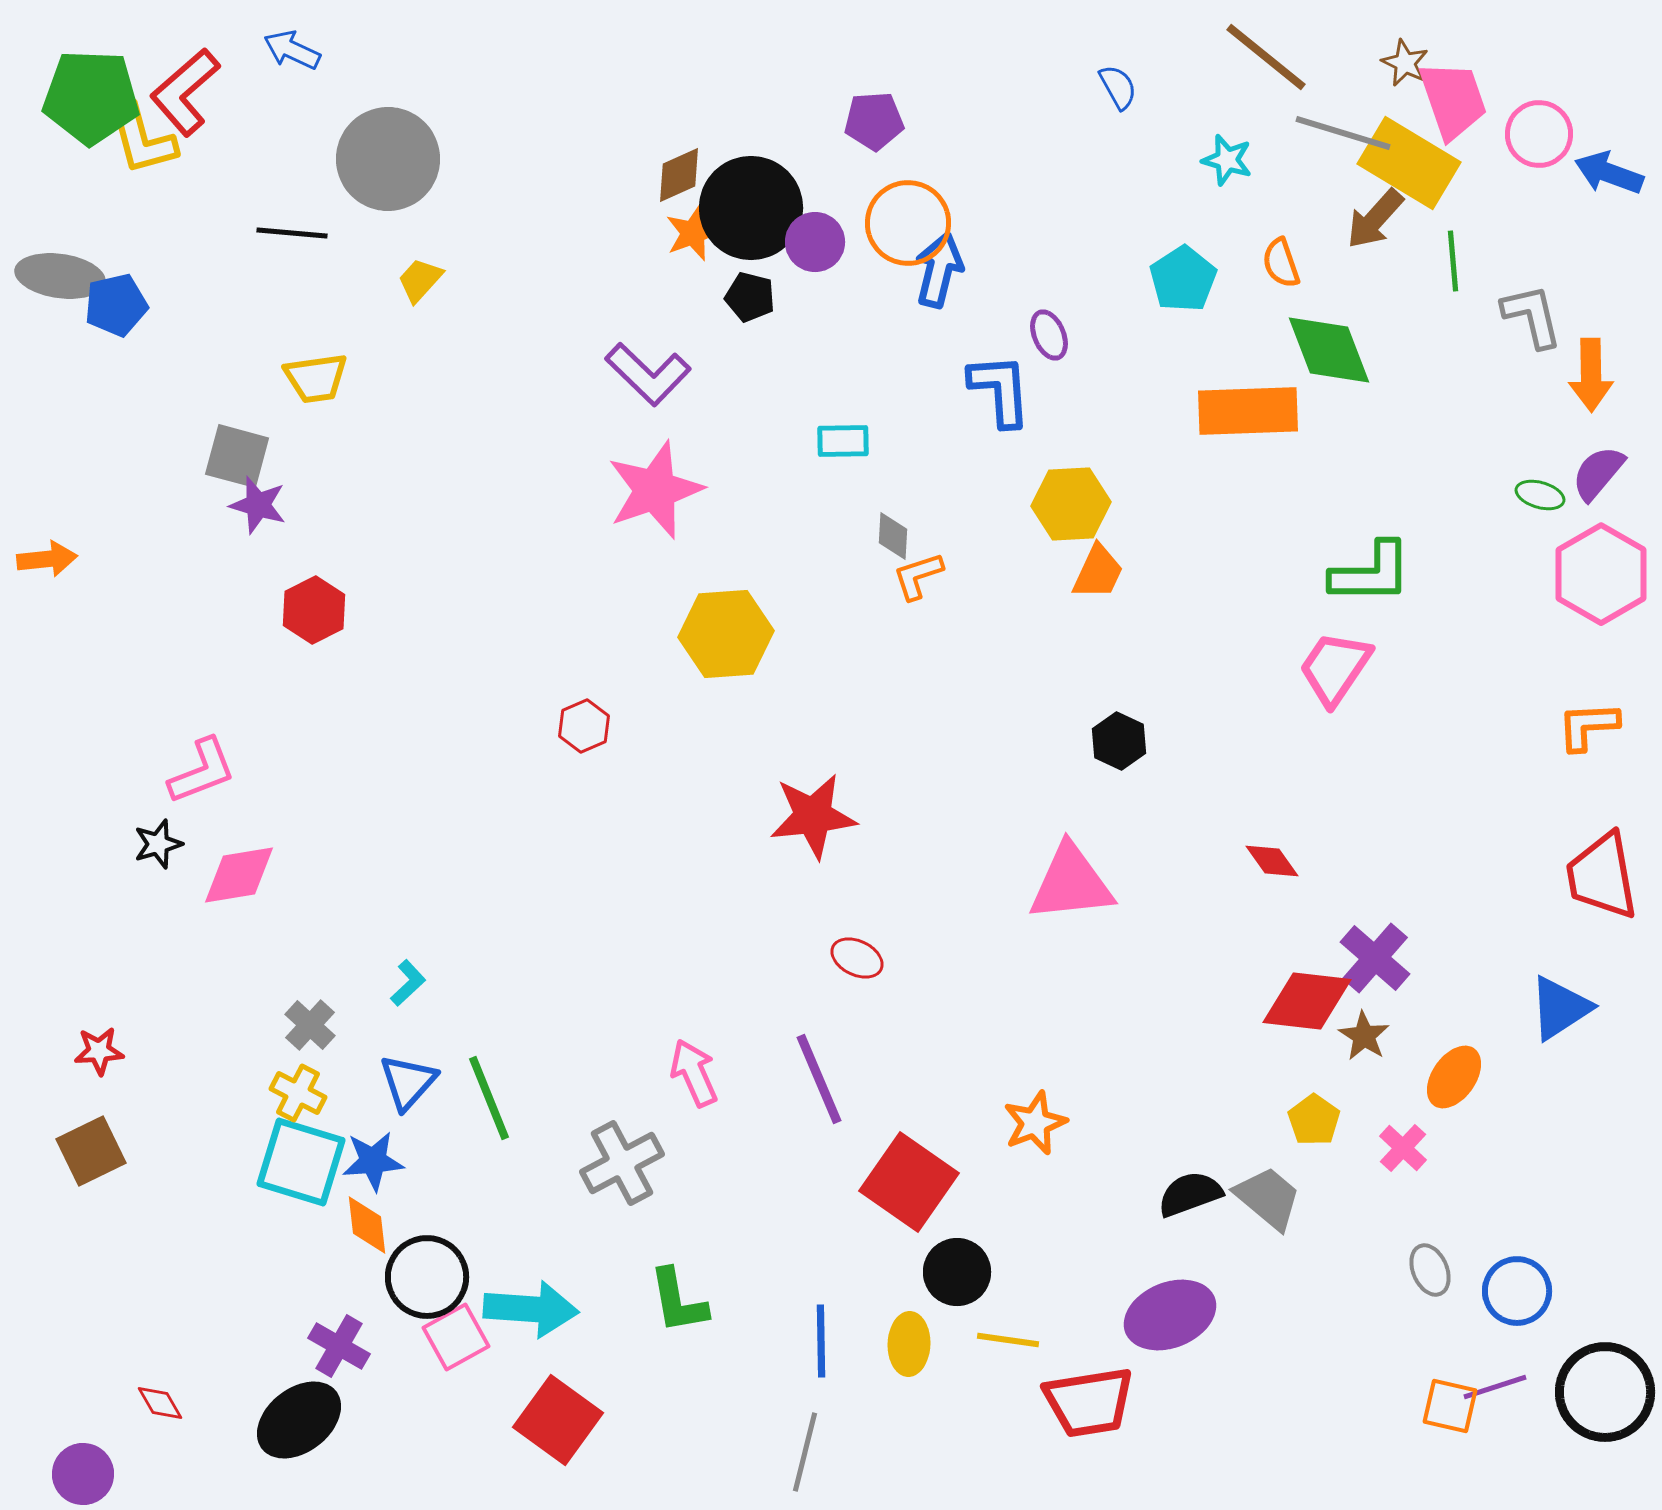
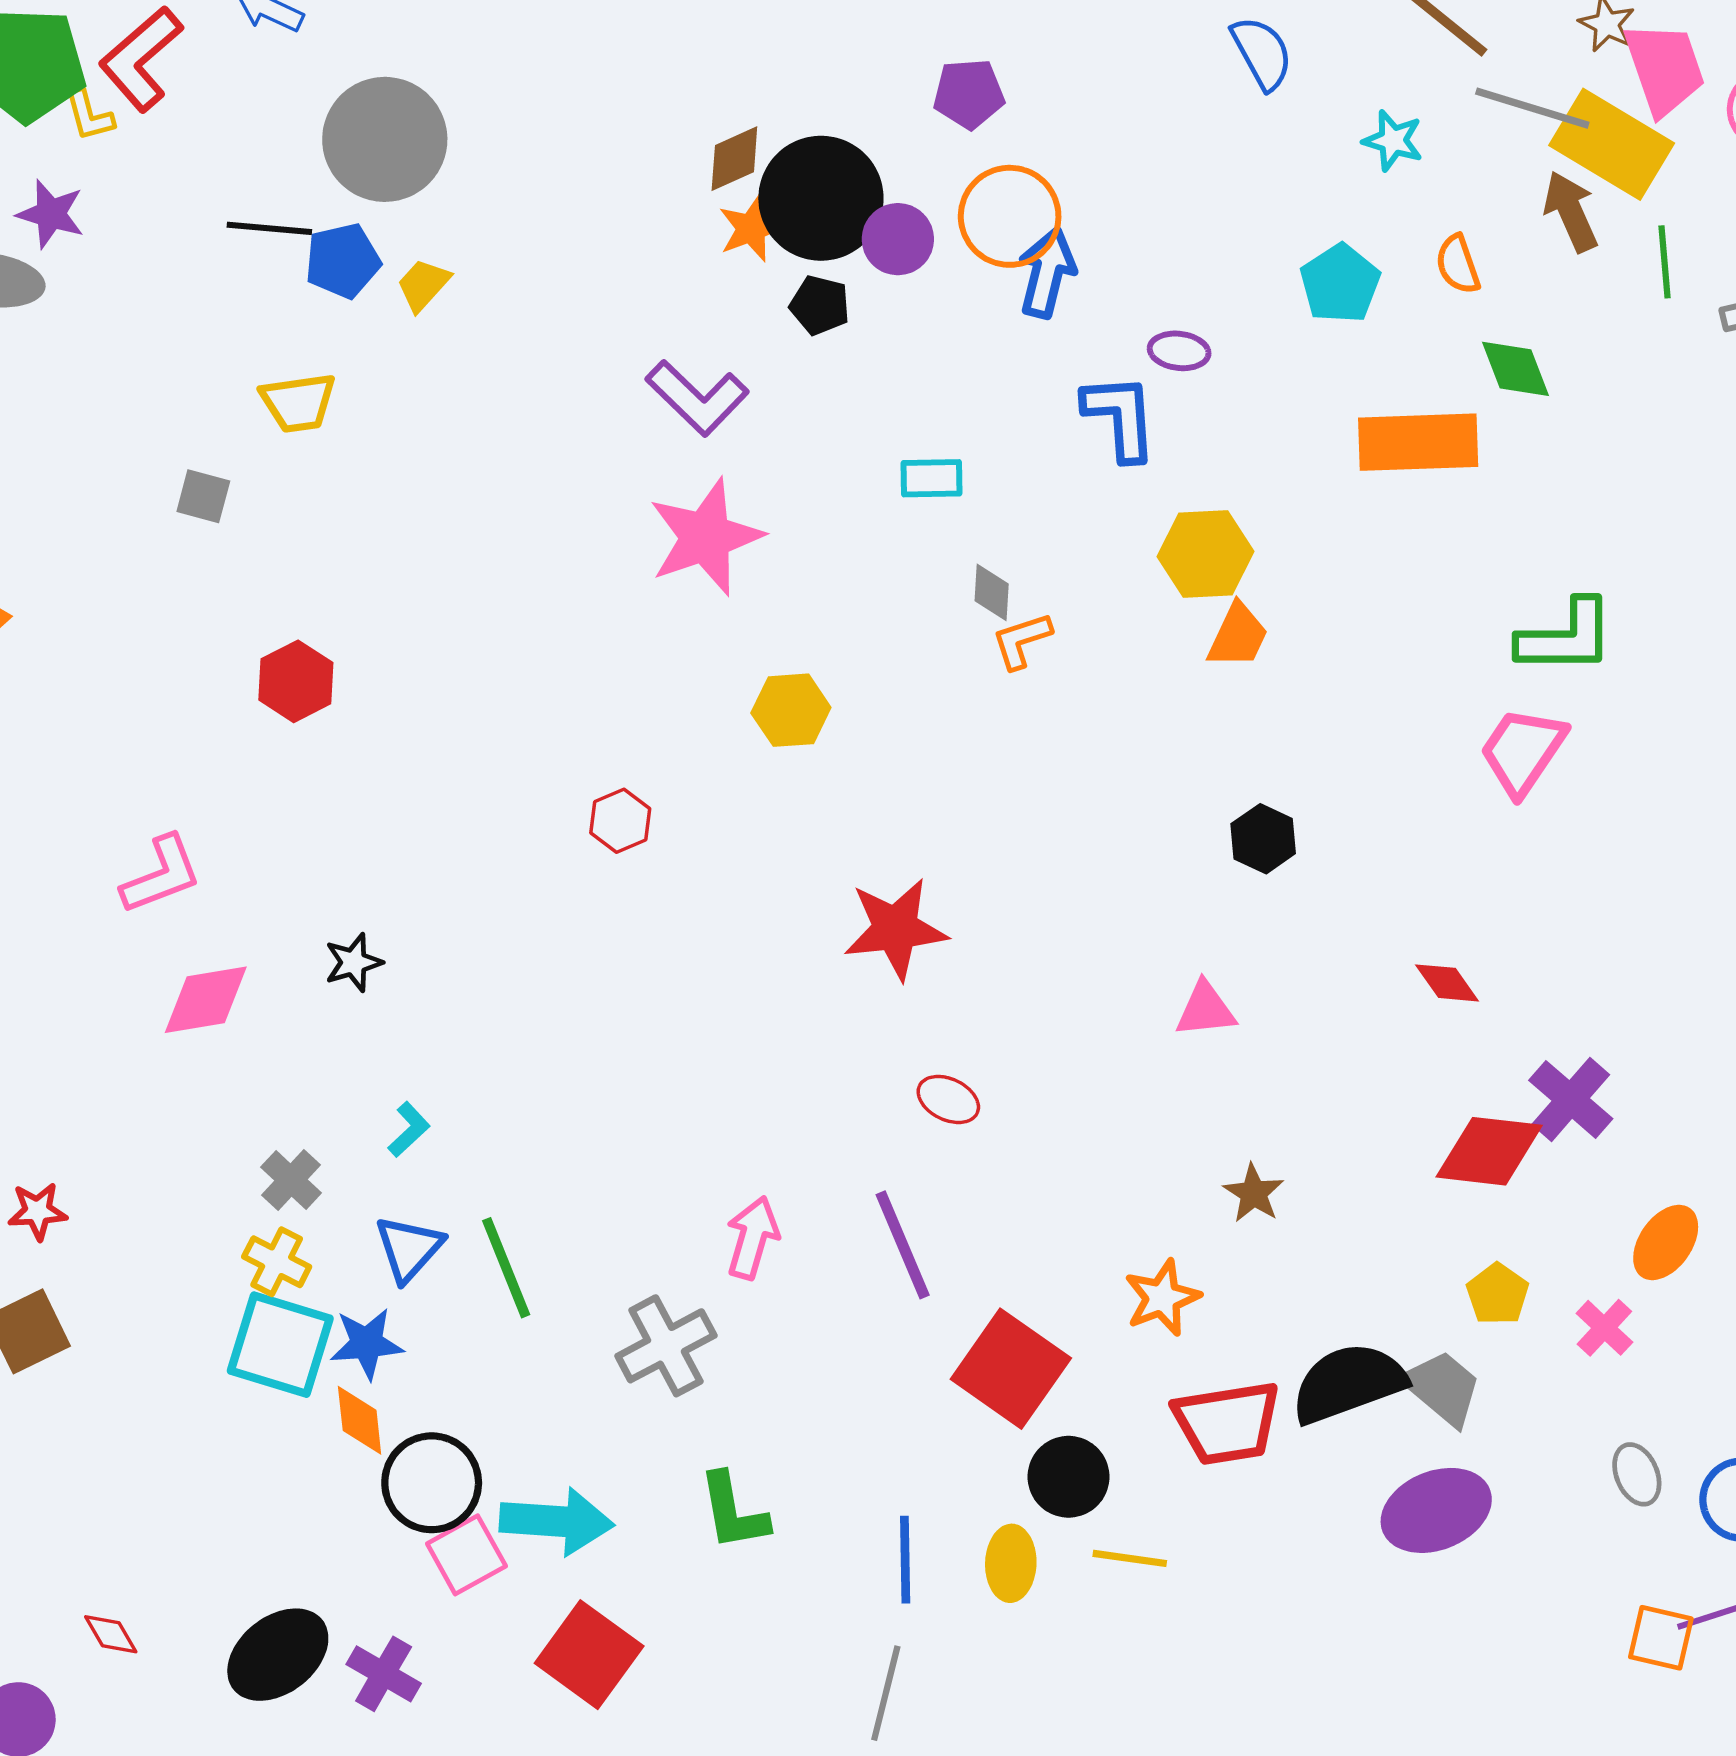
blue semicircle: (1118, 87) -> (1262, 53), size x1.4
yellow L-shape: (142, 139) -> (89, 115), size x0.6
brown arrow: (1375, 219) -> (1571, 211), turned 114
blue pentagon: (116, 305) -> (343, 261), moved
purple ellipse: (1049, 335) -> (1179, 351), turned -60
green diamond: (1329, 350) -> (1515, 369), size x0.7
gray square: (237, 456) -> (203, 496), size x0.7
purple star: (258, 505) -> (51, 214), moved
yellow hexagon: (726, 634) -> (791, 710), size x0.7
black star: (158, 844) -> (354, 962), moved
pink triangle: (1071, 883) -> (1205, 1009), size x0.6
brown star: (1364, 1036) -> (1254, 1193), moved
pink arrow: (694, 1073) -> (752, 1238), turned 40
black semicircle: (1190, 1194) -> (1348, 1383), size x1.5
purple ellipse: (1170, 1315) -> (1436, 1510), moved
purple cross: (339, 1346) -> (384, 1674), moved
red trapezoid: (1089, 1402) -> (1227, 1423), moved

